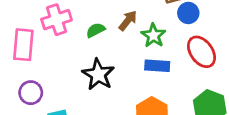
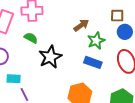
green semicircle: (96, 30) -> (31, 38), moved, turned 40

